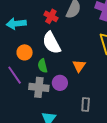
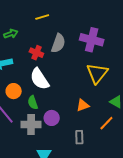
orange triangle: (79, 66) -> (83, 105), moved, turned 40

